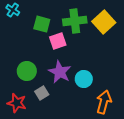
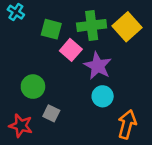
pink square: (58, 41) -> (71, 50), turned -30
purple star: (60, 72) -> (98, 66), moved
gray square: (42, 93) -> (51, 113), turned -32

